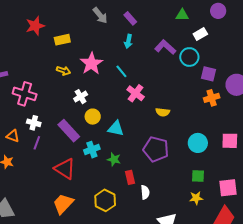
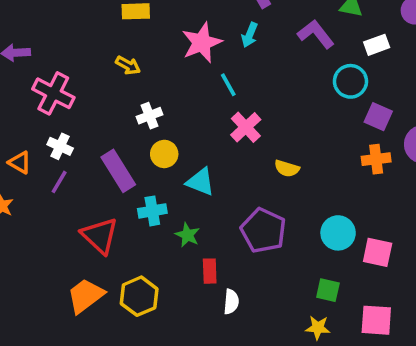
purple L-shape: (165, 47) -> (316, 34), moved
pink star: (91, 64) -> (202, 43), moved
pink square: (230, 141) -> (378, 252), moved
yellow hexagon: (105, 200) -> (139, 296), moved

